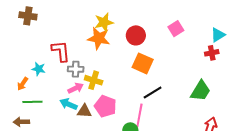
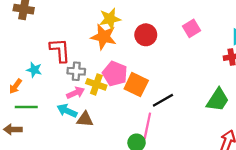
orange square: (143, 63) -> (136, 85), moved
pink pentagon: (105, 106) -> (115, 74), moved

